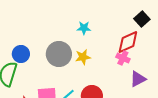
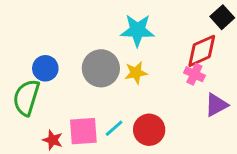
cyan star: (84, 28) -> (137, 30), size x1.6

